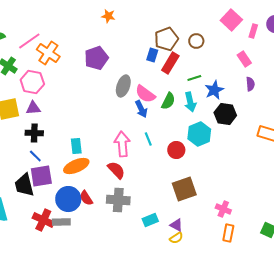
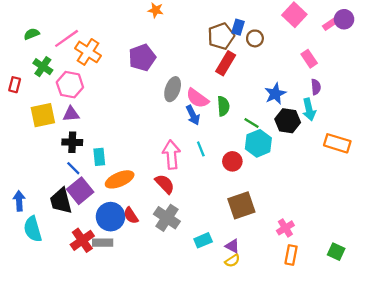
pink rectangle: (253, 31) -> (331, 24), moved, turned 40
blue rectangle: (152, 55) -> (238, 27), moved
green line: (194, 78) -> (252, 123), moved, turned 48
green semicircle: (168, 101) -> (223, 106), turned -30
cyan arrow: (190, 102) -> (309, 109), moved
cyan rectangle: (76, 146) -> (99, 157), moved
purple square: (41, 176) -> (80, 191), turned -30
gray cross: (118, 200) -> (167, 218), turned 30
pink cross: (223, 209) -> (285, 228), turned 35
red cross: (43, 220) -> (82, 240), turned 30

